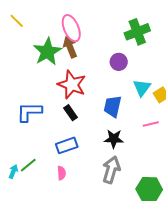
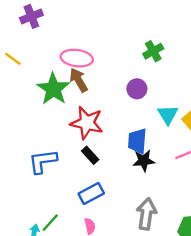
pink ellipse: (71, 28) -> (77, 58), turned -52
green cross: (137, 32) -> (153, 51), size x0.7
black star: (114, 139) -> (144, 161), moved

